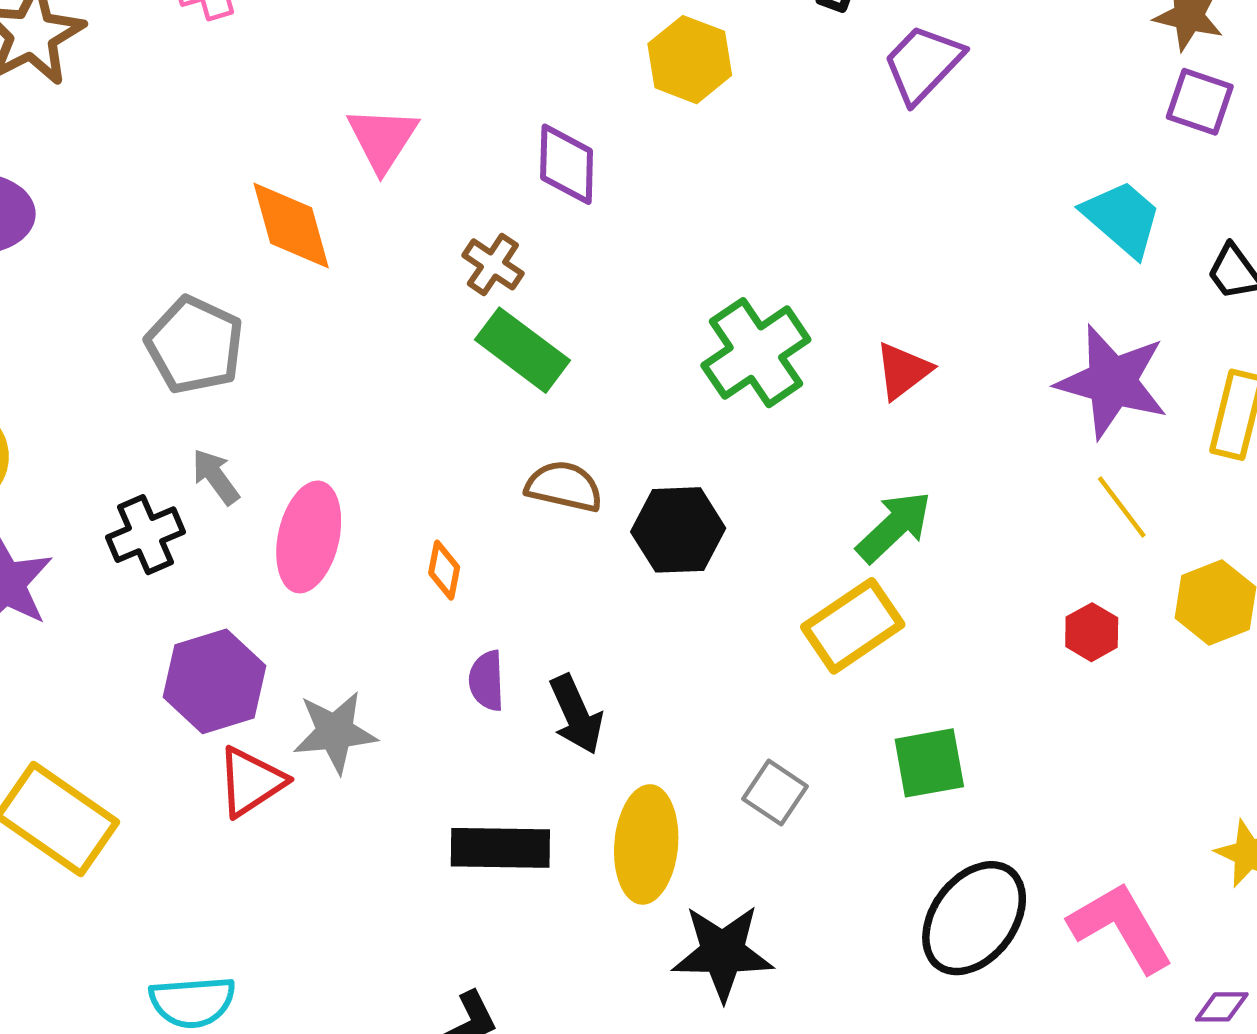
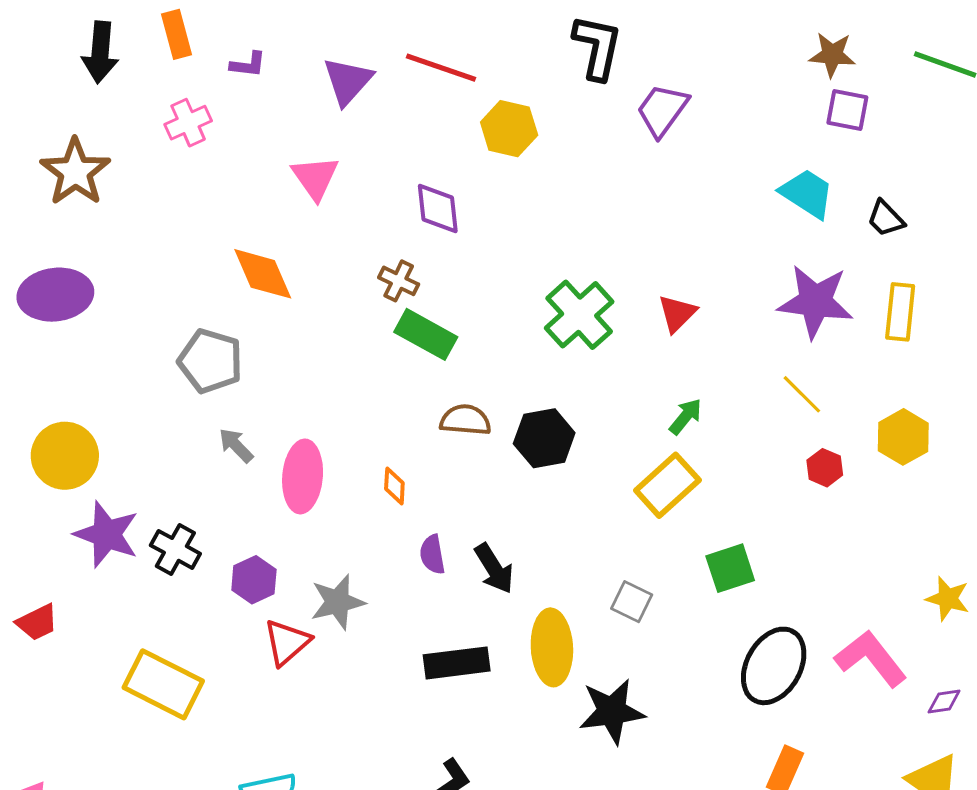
pink triangle: (383, 139) -> (315, 178), moved
yellow line: (1122, 507) -> (802, 394), moved
green arrow: (894, 527) -> (686, 416), size x0.7
black cross: (145, 535) -> (175, 549), moved, turned -30
purple hexagon: (214, 681) -> (254, 580), size x0.7

